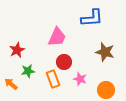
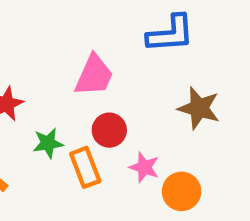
green star: (28, 71) -> (48, 143), moved
orange circle: (106, 90) -> (182, 191), moved

